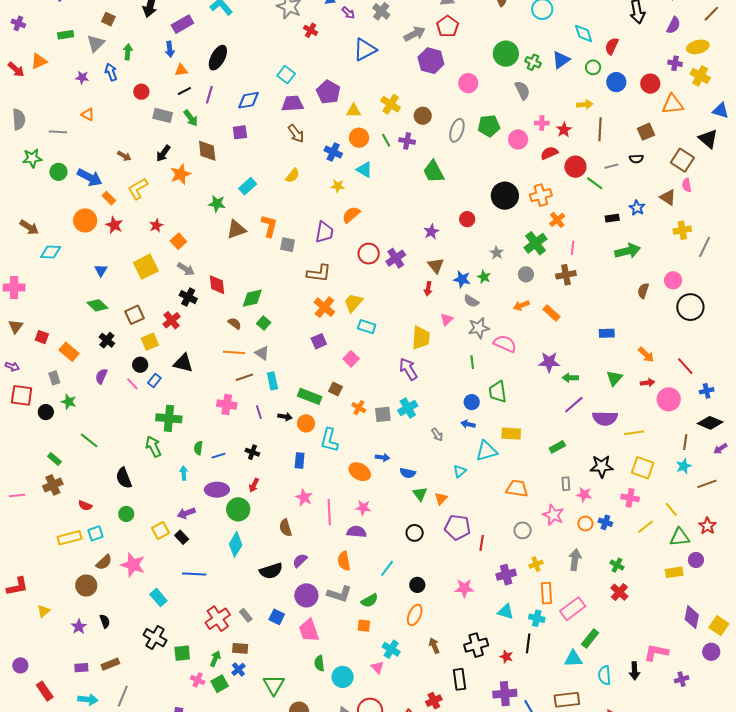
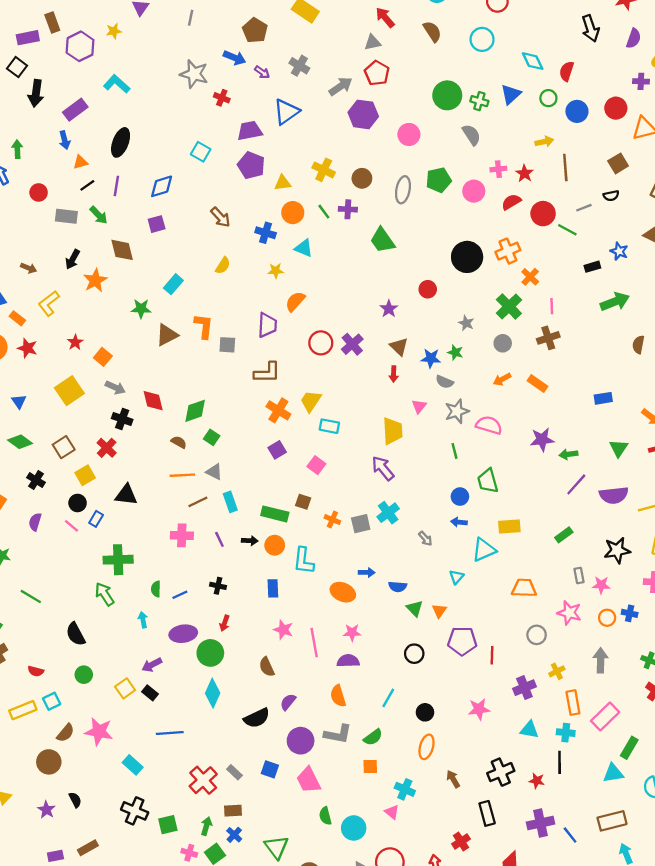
purple trapezoid: (293, 104) -> (250, 131), moved

